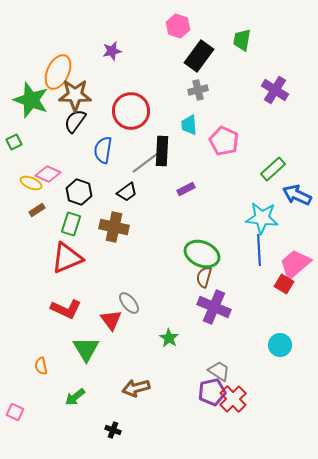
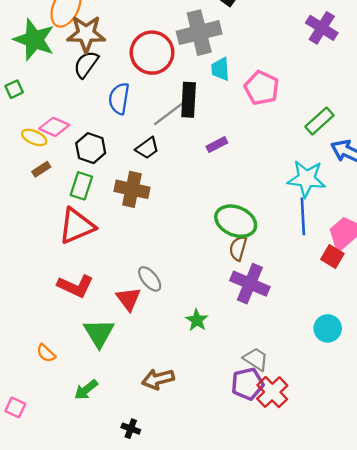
gray cross: (198, 90) -> (199, 33), moved, size x1.8
orange semicircle: (41, 366) -> (46, 353), turned -36

